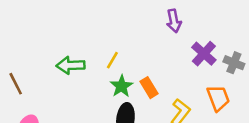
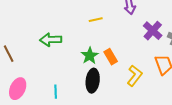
yellow line: (112, 60) -> (96, 20), moved, turned 48

